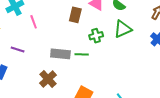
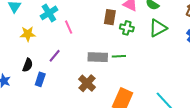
green cross: (96, 36) -> (127, 28), moved, turned 32
purple line: (18, 49) -> (55, 56), turned -64

